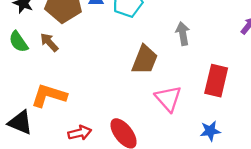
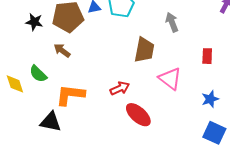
green semicircle: (18, 42) -> (38, 74), moved
red rectangle: (216, 81) -> (207, 56), size x0.6
red arrow: (80, 133) -> (120, 88), moved

